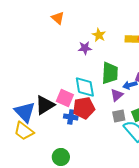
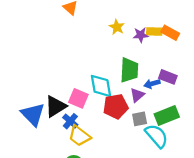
purple star: (85, 48) -> (141, 35), moved
red pentagon: (84, 108) -> (116, 106), moved
blue cross: (71, 117) -> (70, 121), moved, turned 32
yellow trapezoid: (24, 131) -> (79, 136), moved

